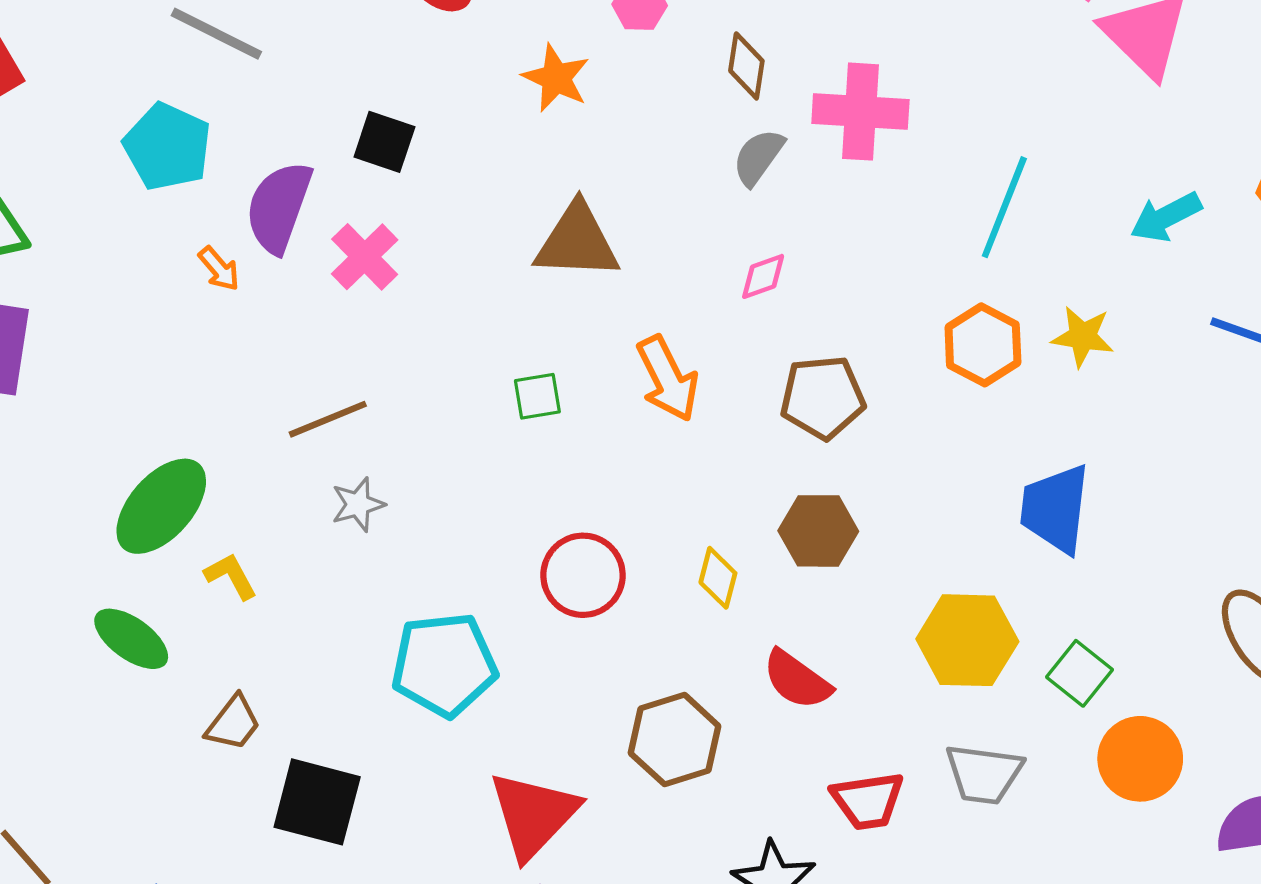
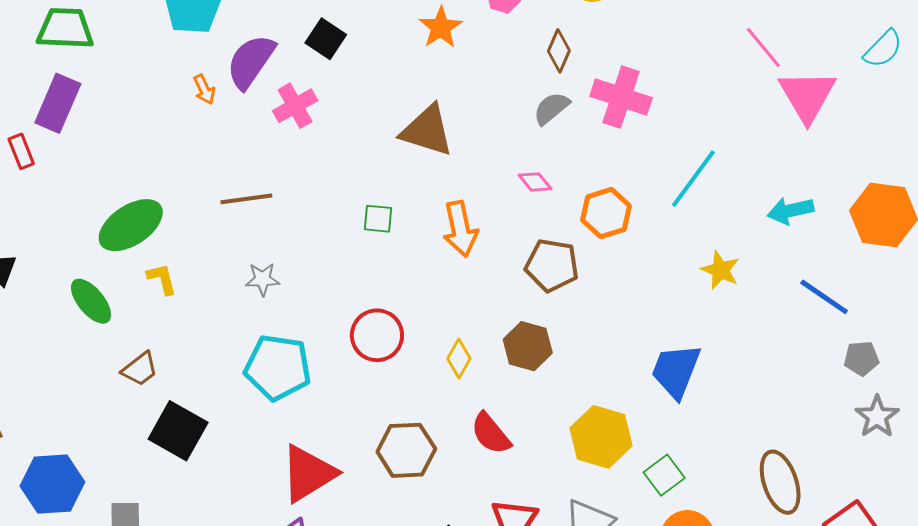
pink diamond: (763, 276) -> (535, 182), turned 56
orange hexagon: (983, 345) -> (606, 213), moved
gray star: (358, 504) -> (263, 279), moved

